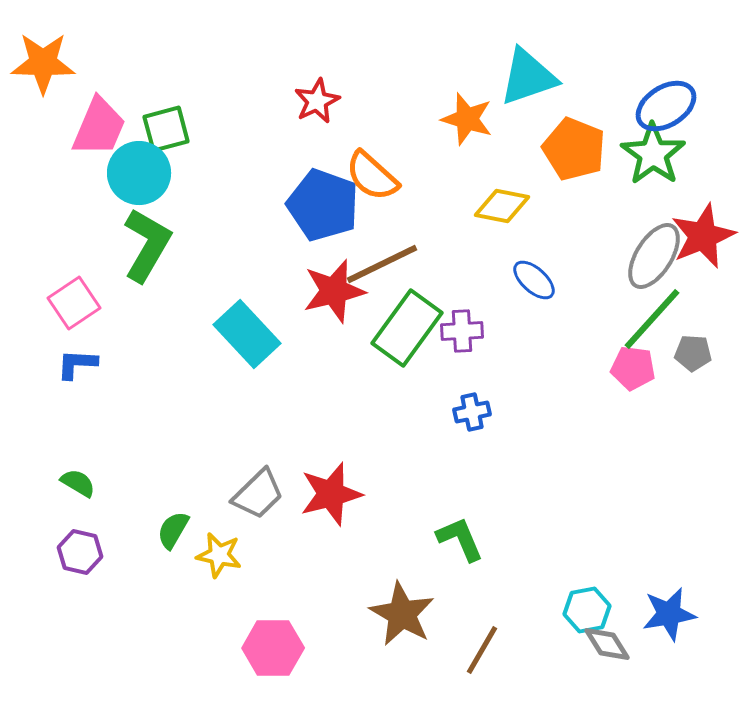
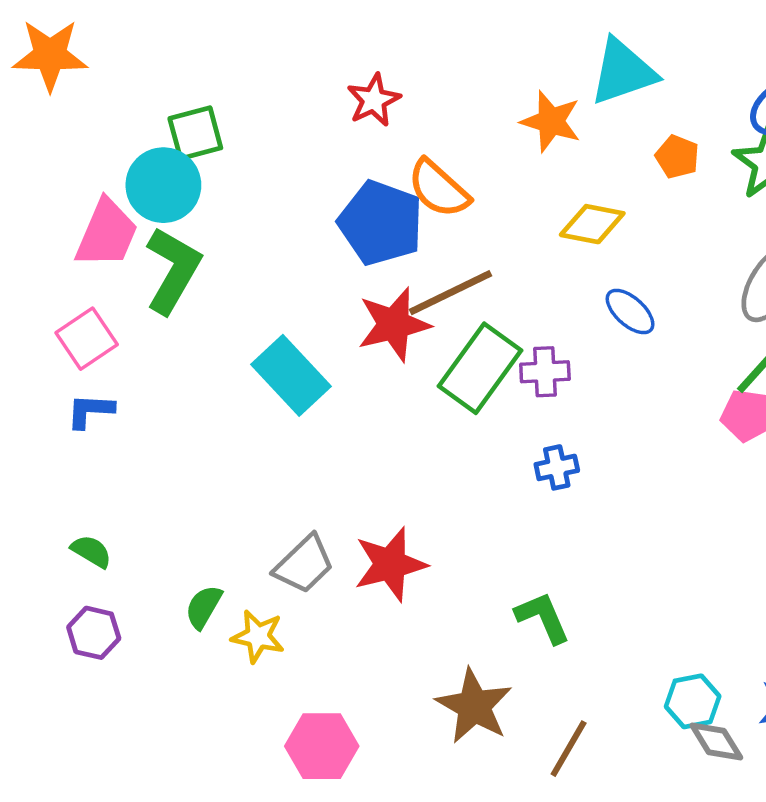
pink trapezoid: (99, 127) -> (107, 234), moved
orange pentagon: (574, 149) -> (677, 157), size x0.6

